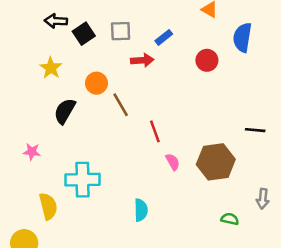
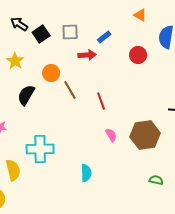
black arrow: (56, 21) -> (19, 24), turned 30
red line: (155, 131) -> (101, 101), moved

